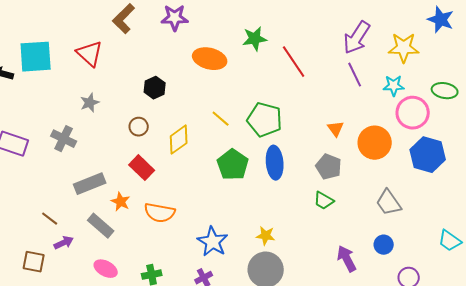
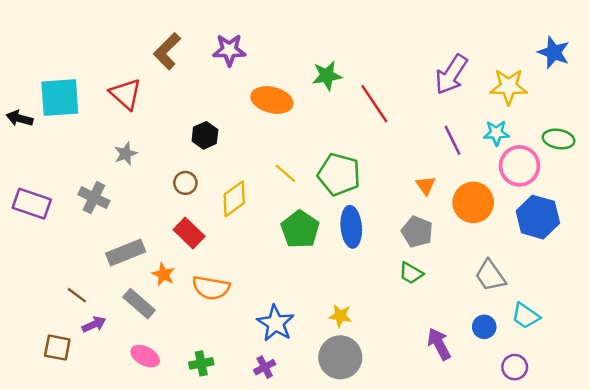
purple line: (355, 75) -> (452, 140), moved
cyan trapezoid: (450, 241) -> (526, 316), moved

